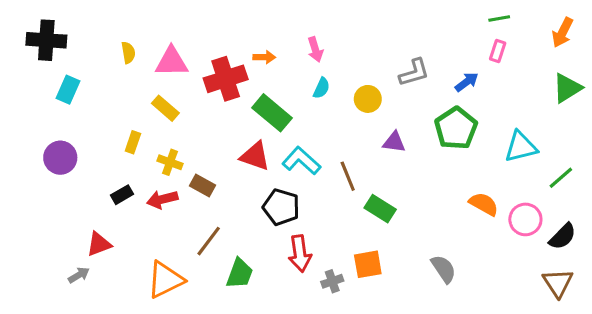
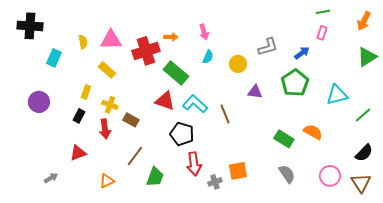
yellow semicircle: (128, 53) -> (83, 42), moved
cyan rectangle: (68, 90) -> (54, 58), moved
black rectangle: (122, 195) -> (79, 116), moved, turned -32
red arrow: (162, 199) -> (105, 129), turned -84
green rectangle: (380, 209) -> (284, 139), moved
pink circle: (525, 219) -> (330, 176), moved
red triangle: (99, 244) -> (78, 153), moved
orange triangle: (165, 280) -> (107, 181), size x0.6

